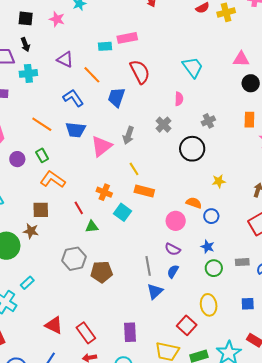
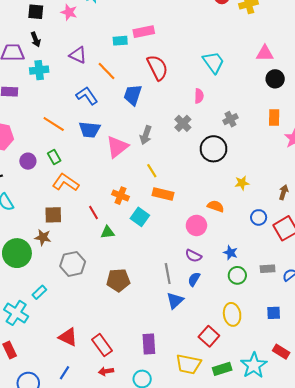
blue circle: (211, 216) -> (259, 217), moved
gray hexagon: (74, 259) -> (73, 264), moved

